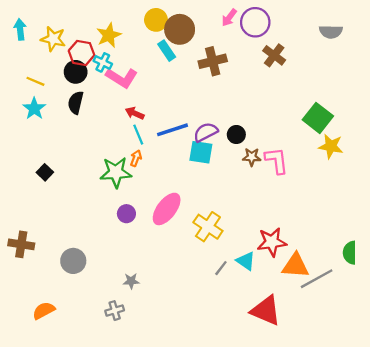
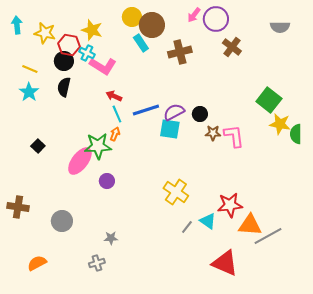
yellow star: (109, 35) -> (92, 30), turned -30
pink ellipse: (167, 209) -> (80, 161), moved
green semicircle: (350, 253) -> (296, 134), moved

